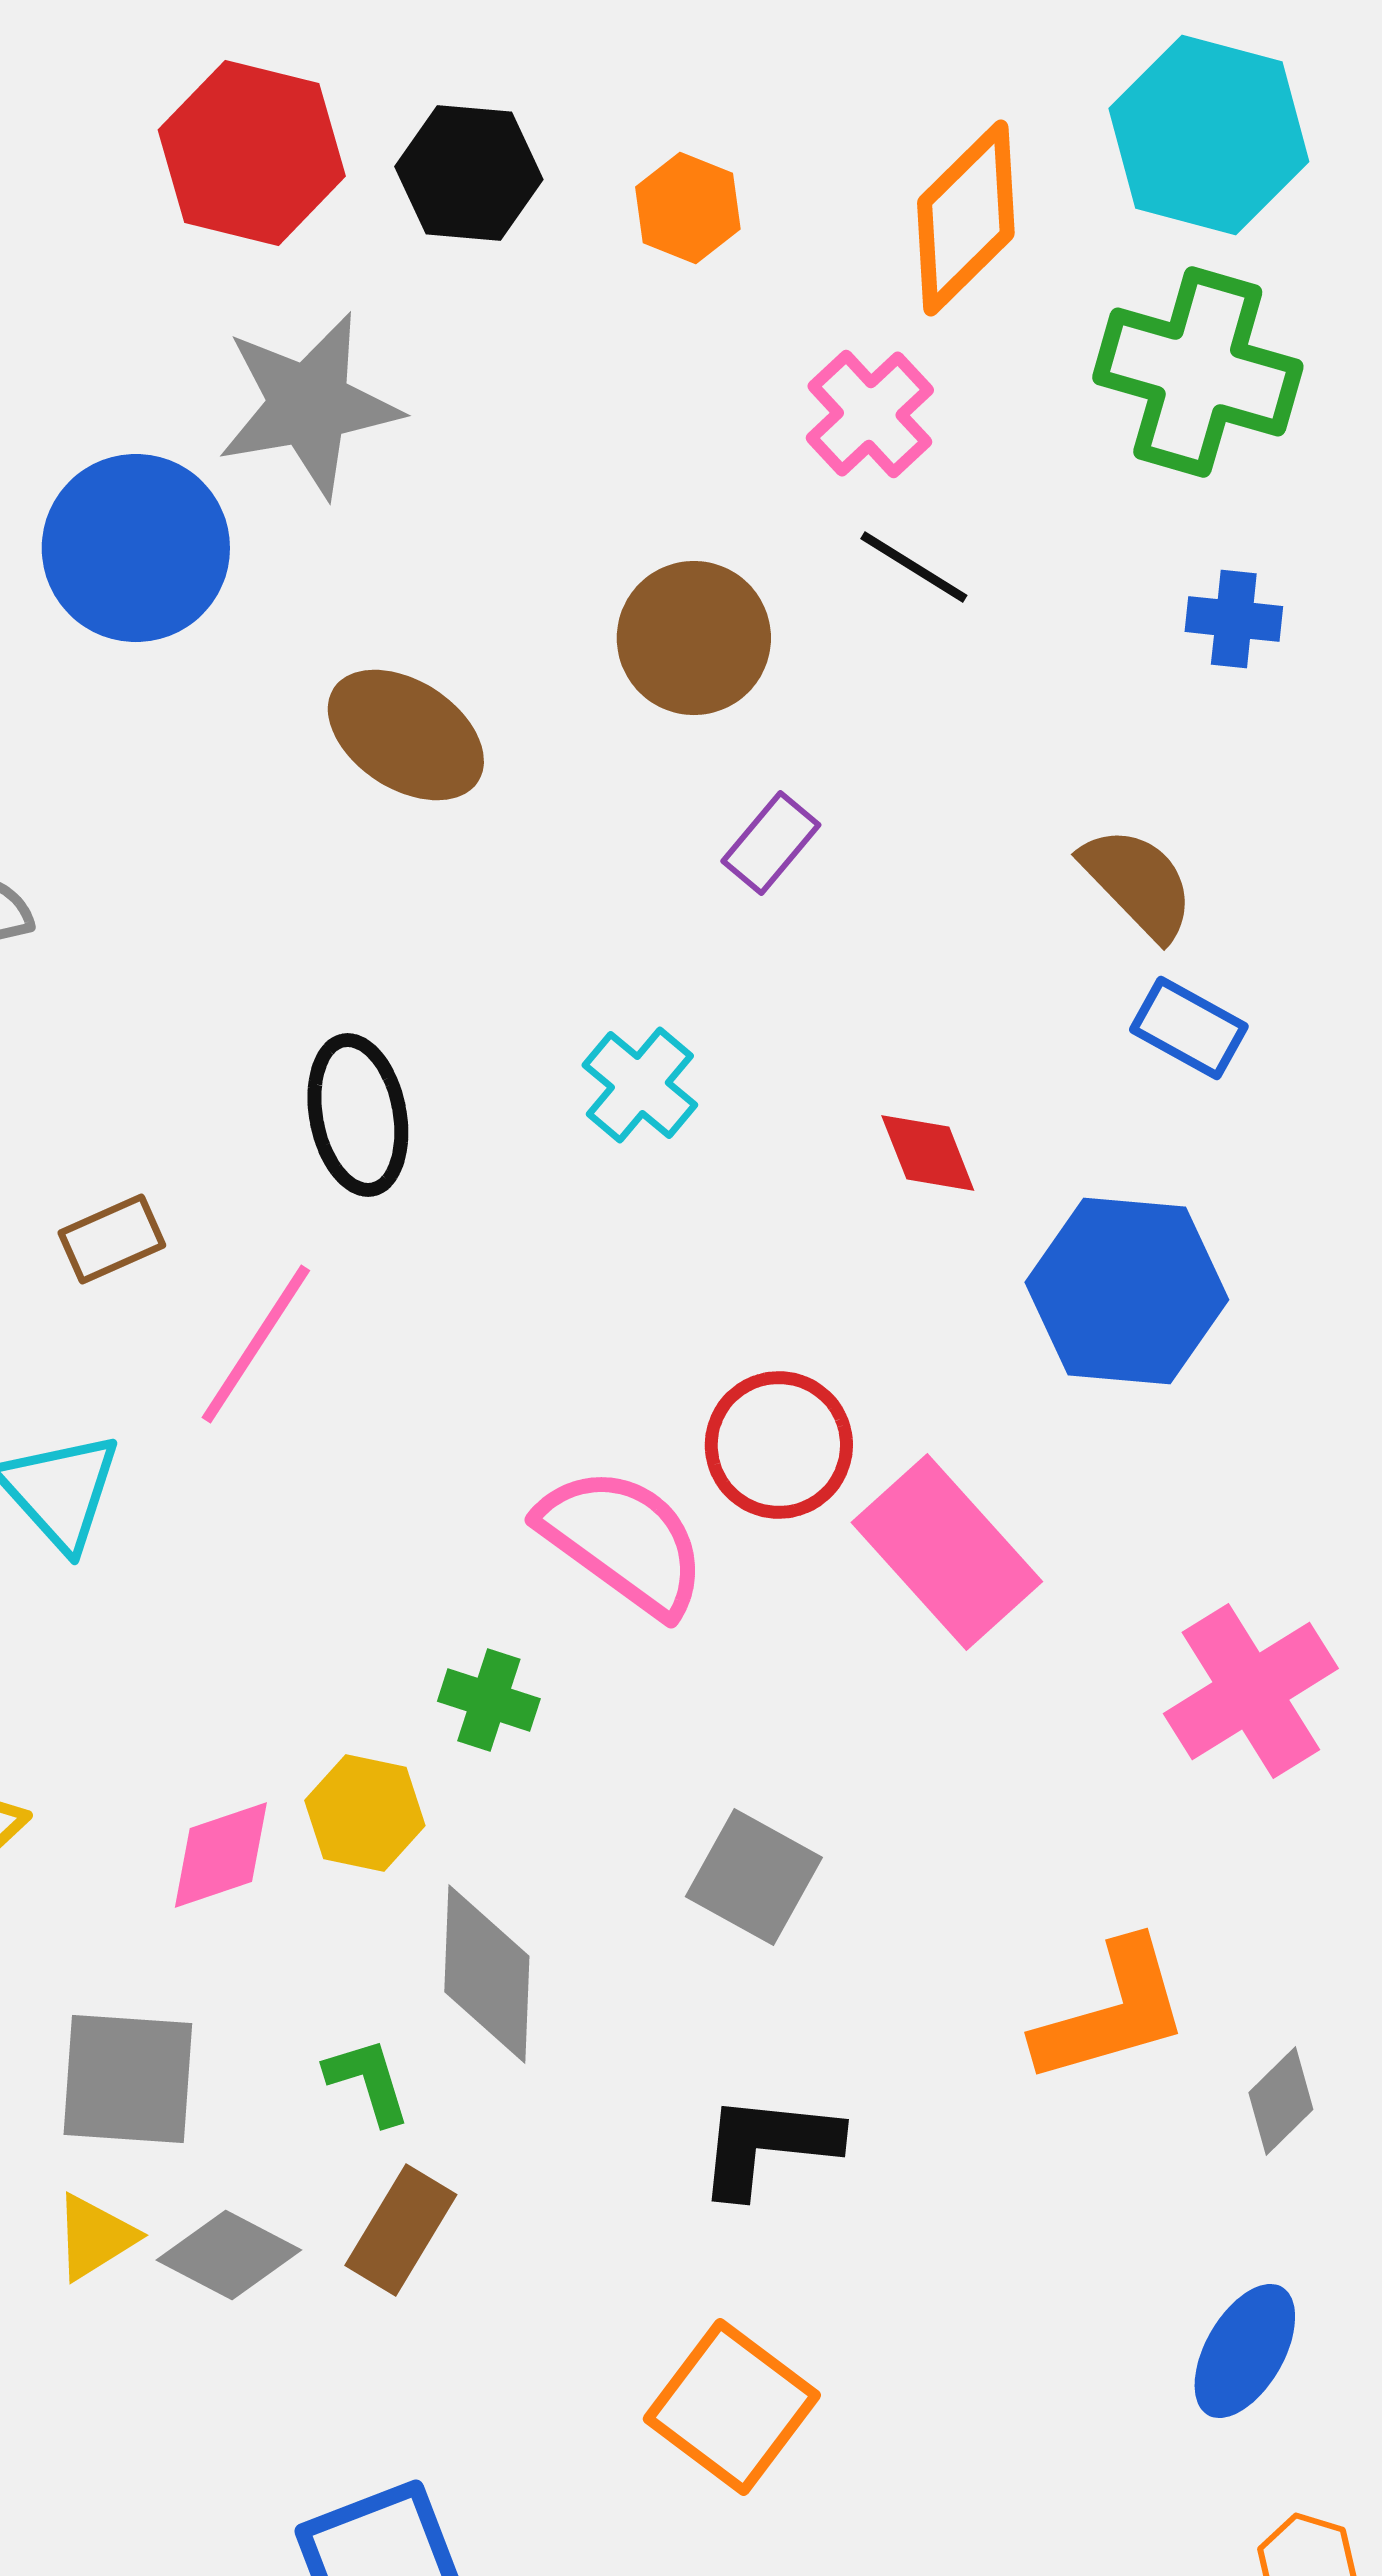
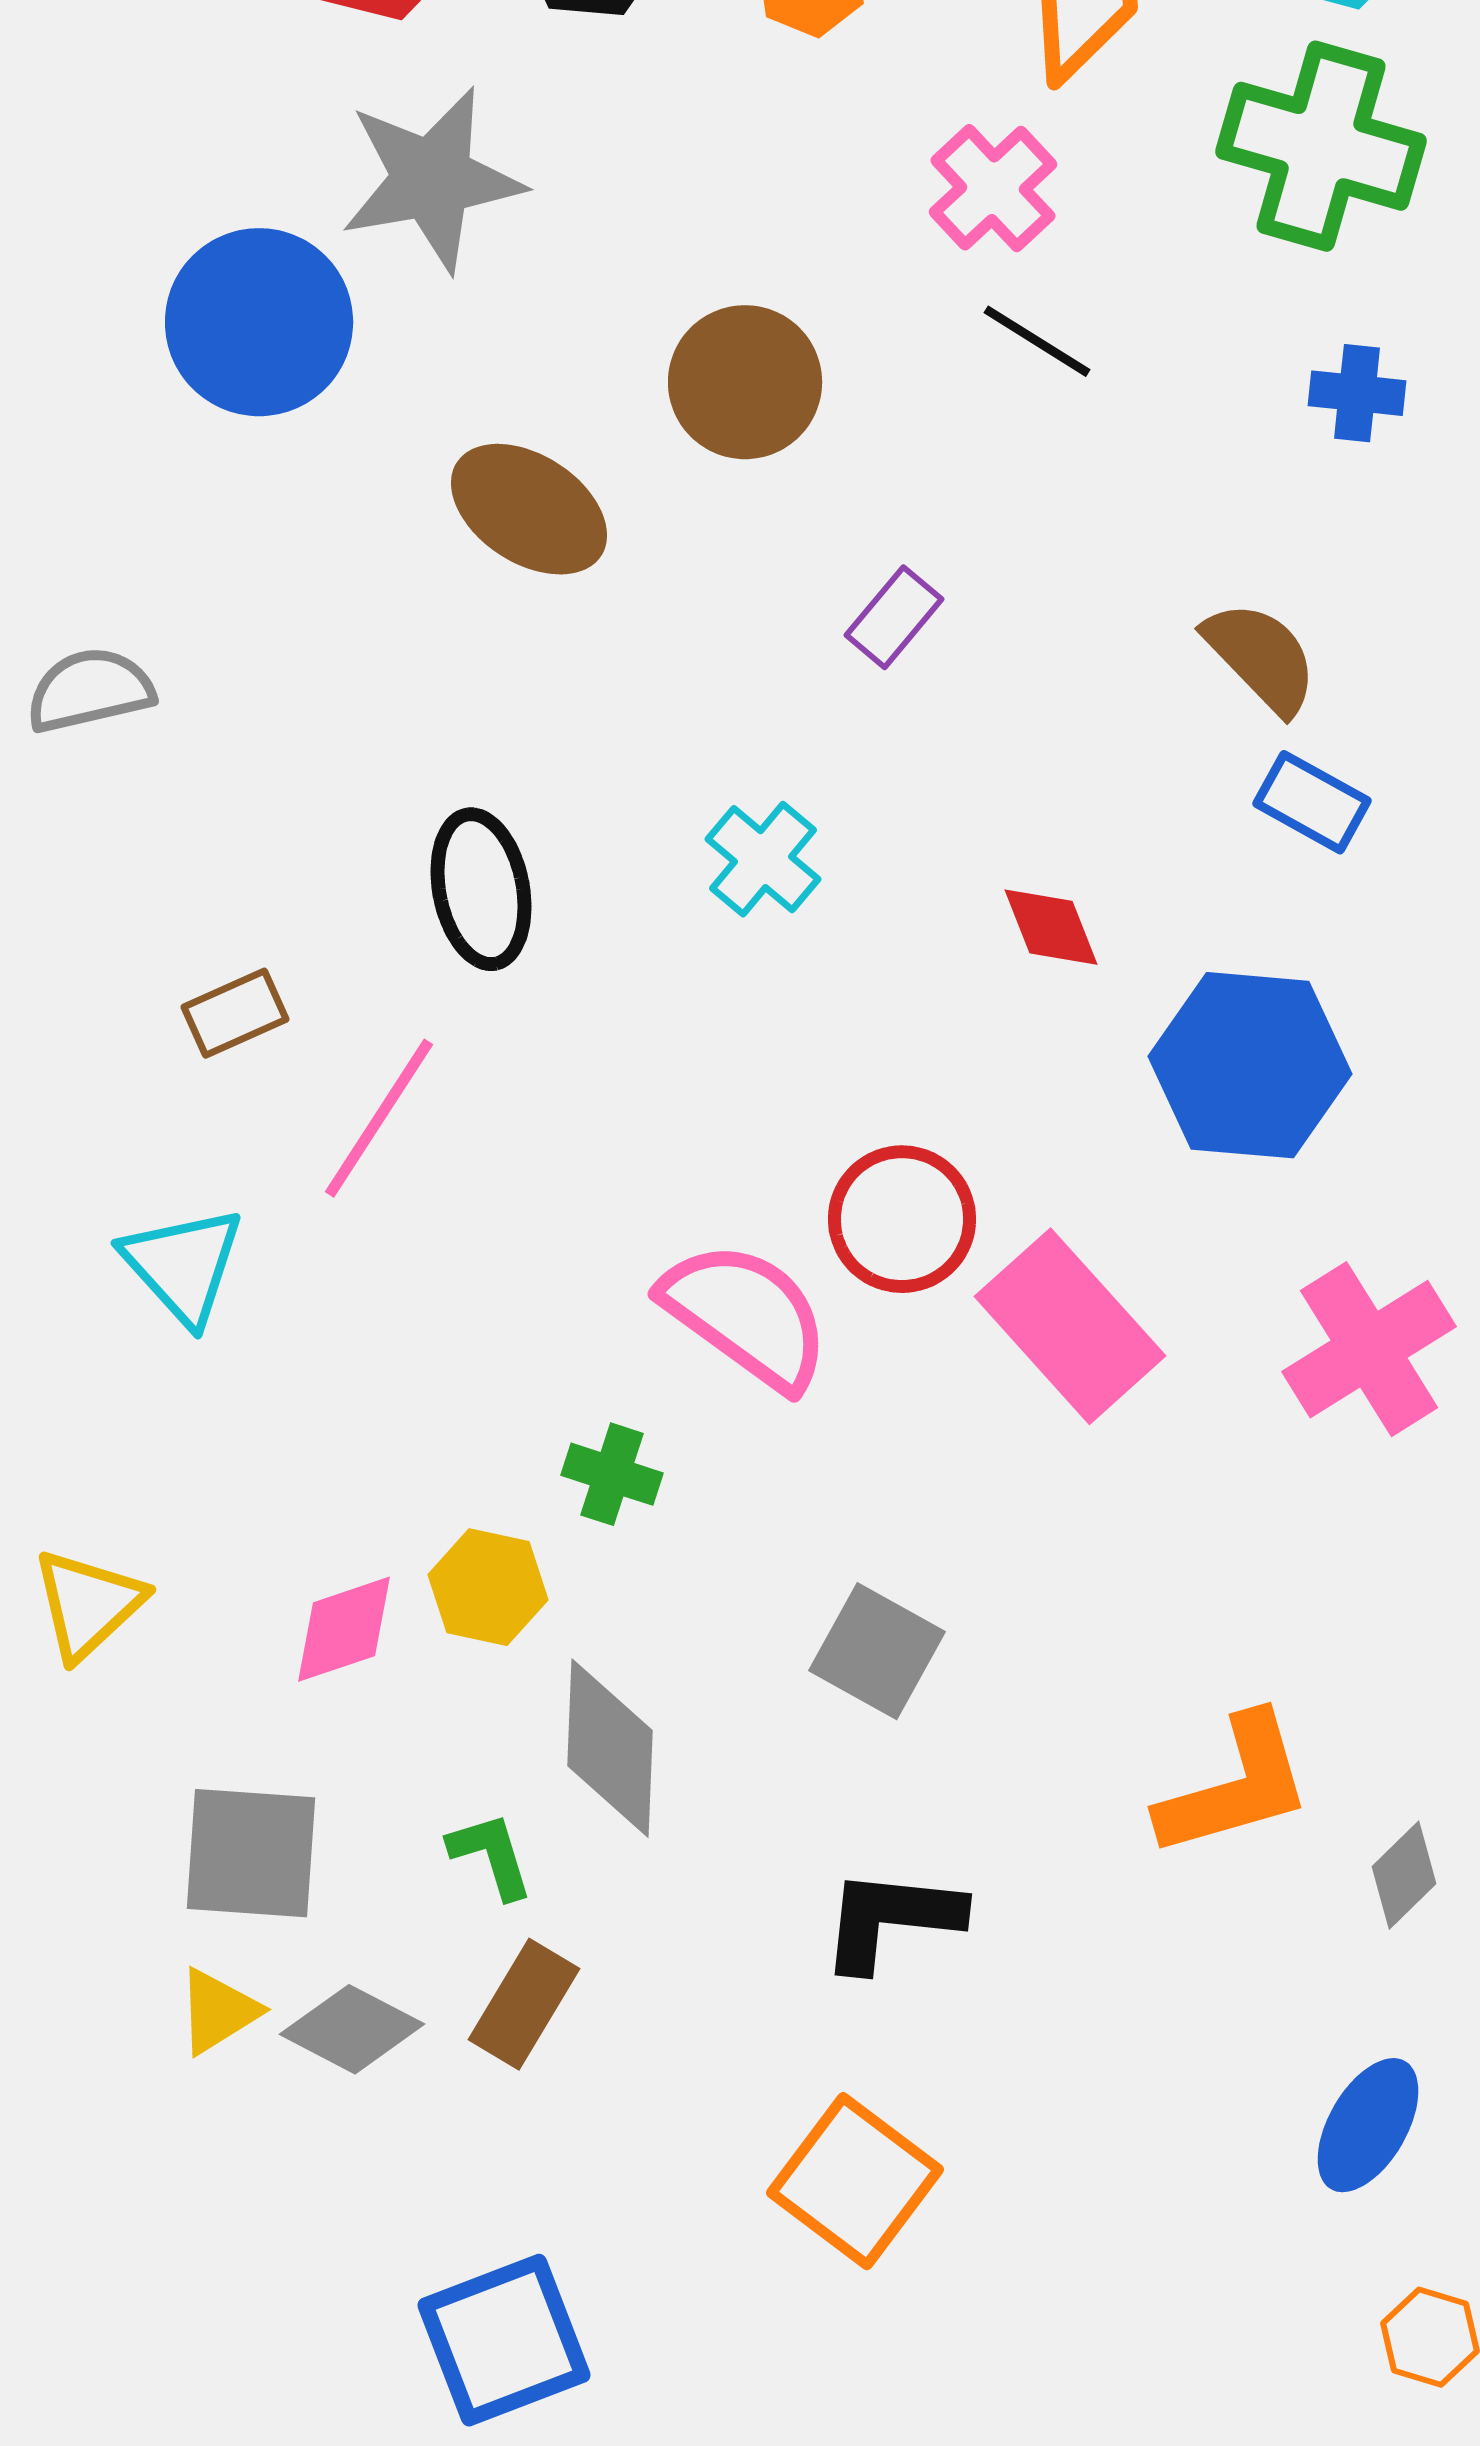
brown circle: (694, 638) -> (745, 382), moved
pink cross: (1251, 1691) -> (1369, 1349), moved

